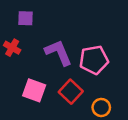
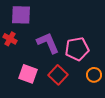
purple square: (26, 18) -> (21, 15), size x1.5
orange circle: (101, 107) -> (94, 75), moved

